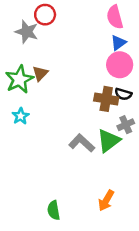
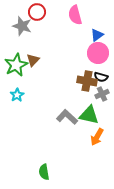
pink semicircle: (115, 17) -> (75, 15), moved
gray cross: (126, 125) -> (102, 94), moved
green triangle: (109, 141) -> (89, 115), turned 50
orange arrow: (106, 200) -> (97, 137), moved

